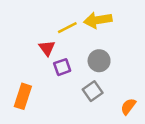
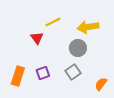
yellow arrow: (98, 20) -> (88, 27), moved
purple square: (62, 67) -> (43, 73), moved

